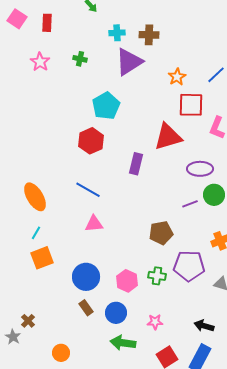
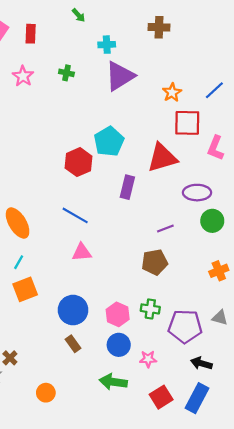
brown cross: (149, 35) -> (159, 27), moved
cyan pentagon: (106, 106) -> (109, 141), moved
purple line: (190, 204) -> (165, 228), moved
purple pentagon: (189, 266) -> (185, 326), moved
blue circle: (116, 313) -> (119, 345), moved

